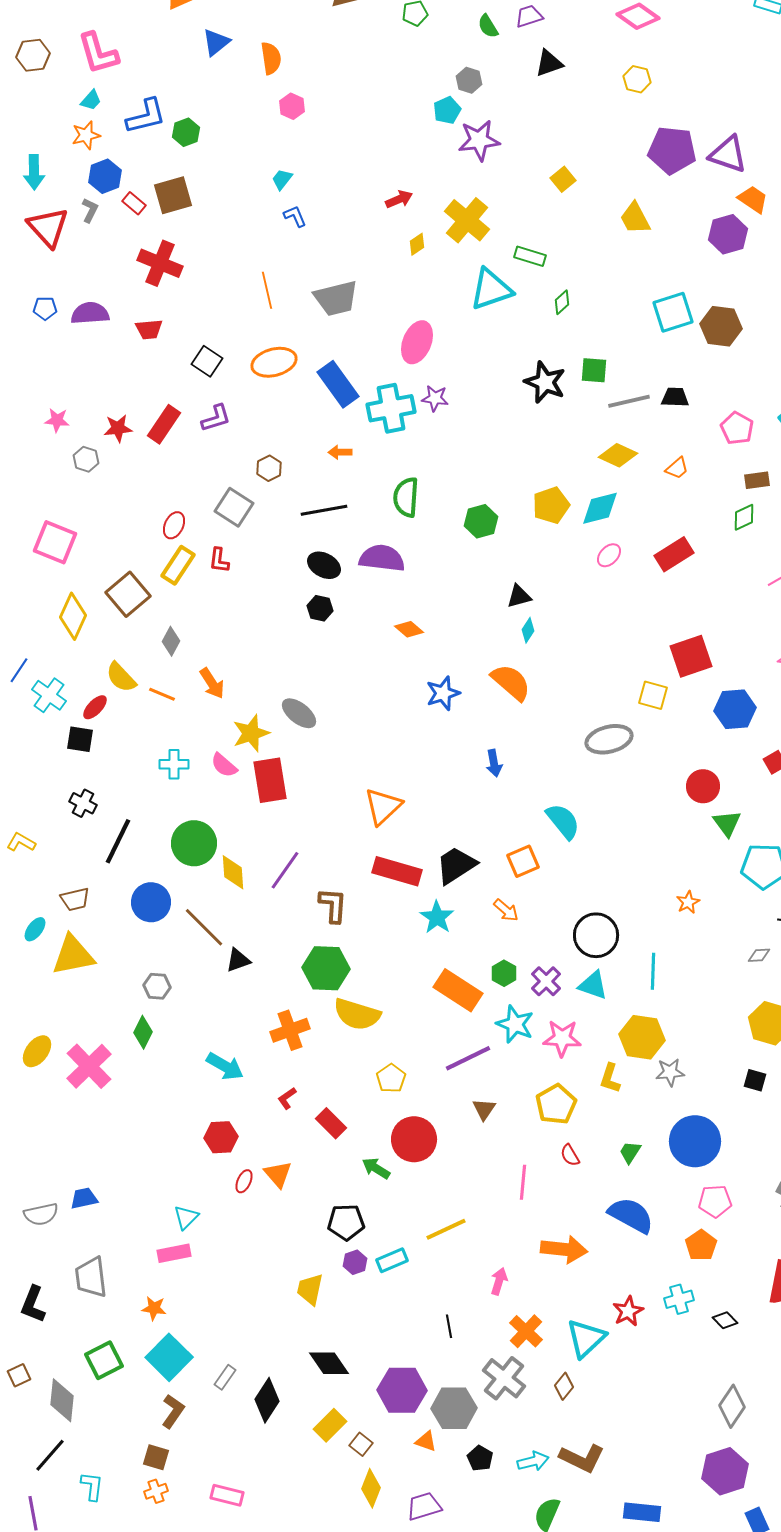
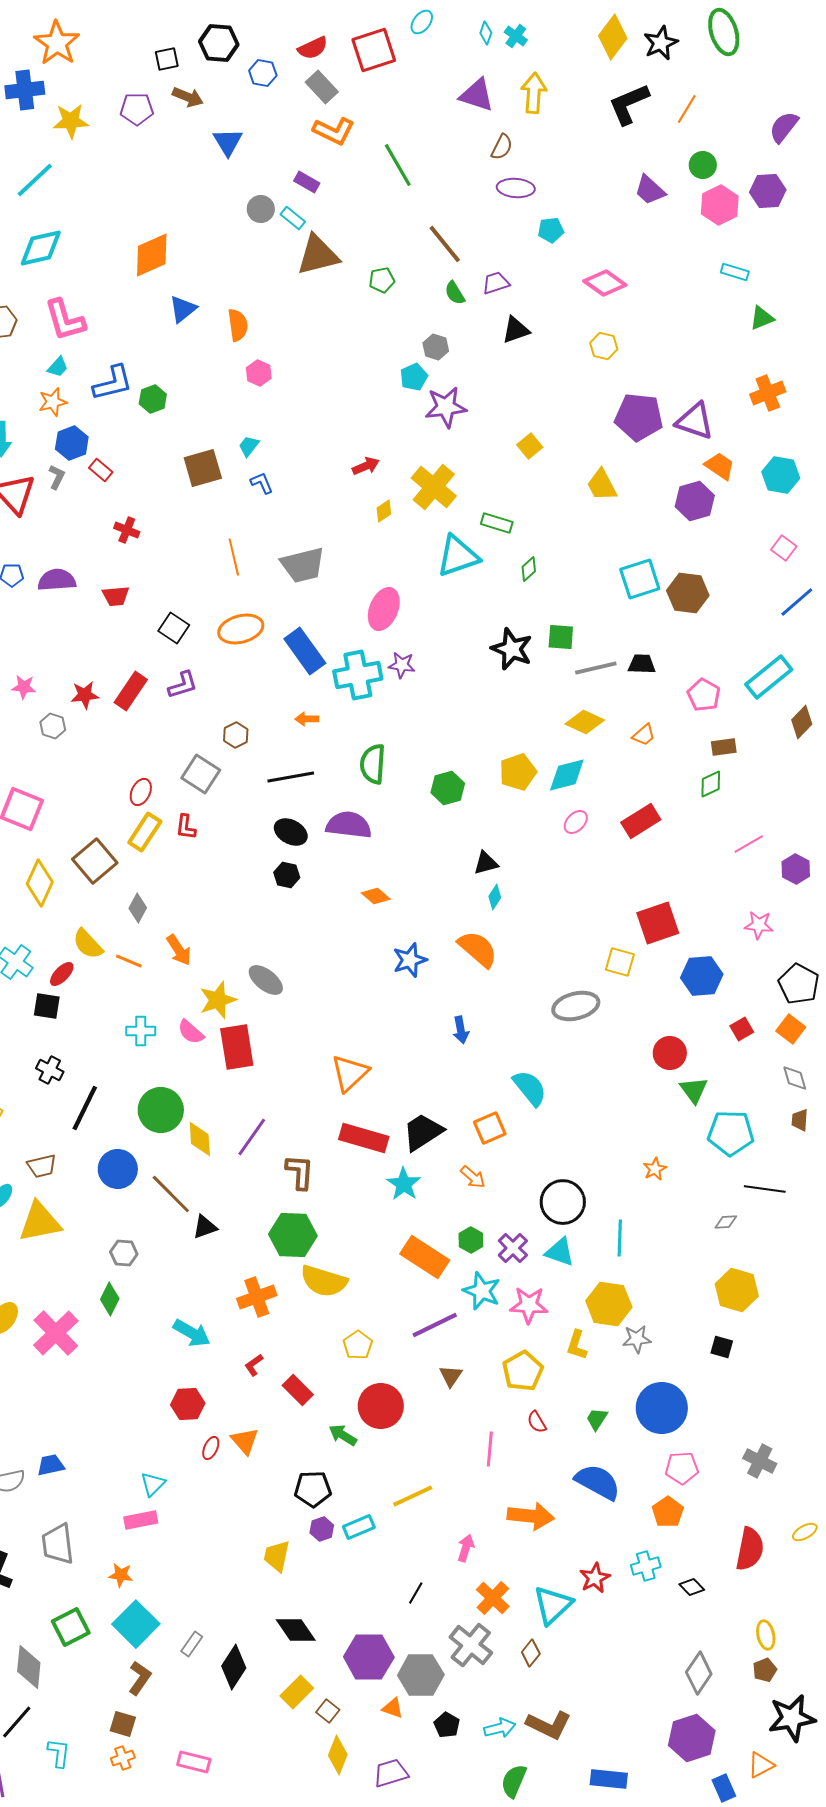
brown square: (173, 195) -> (203, 468), moved
red cross: (160, 263) -> (127, 530), size x0.6
black line: (449, 1326) -> (416, 1593), turned 40

